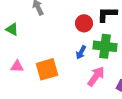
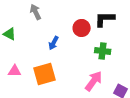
green cross: (105, 46) -> (103, 51), size x0.7
blue arrow: (81, 52) -> (54, 43), moved

